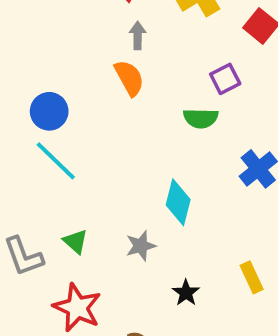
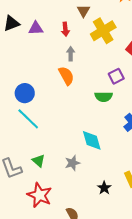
cyan diamond: (178, 202) -> (92, 140), turned -30
black star: (186, 293) -> (104, 188), moved

